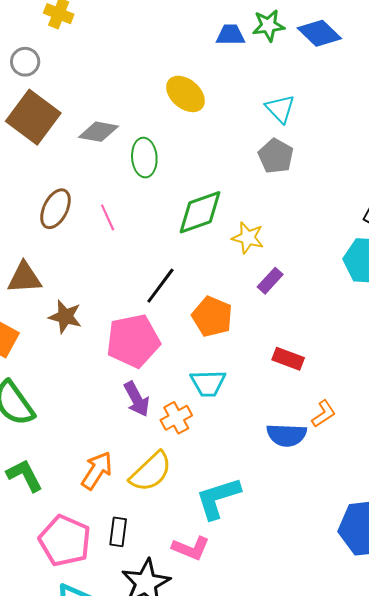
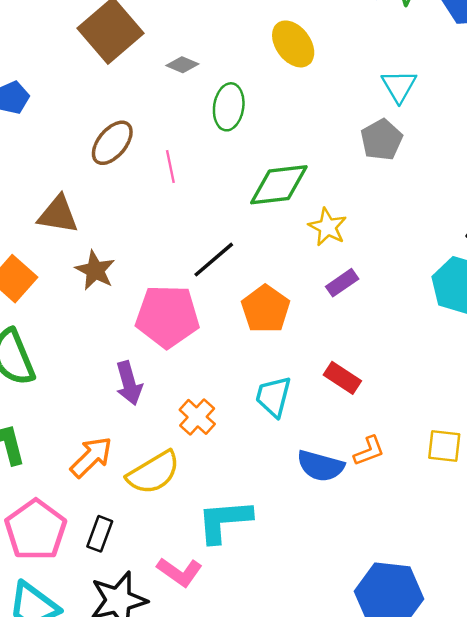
gray diamond: (98, 132) -> (182, 65), size x0.7
cyan trapezoid: (208, 383) -> (273, 396), moved, turned 93
purple arrow: (137, 399) -> (129, 383), moved
orange cross: (176, 418) -> (197, 417), turned -32

